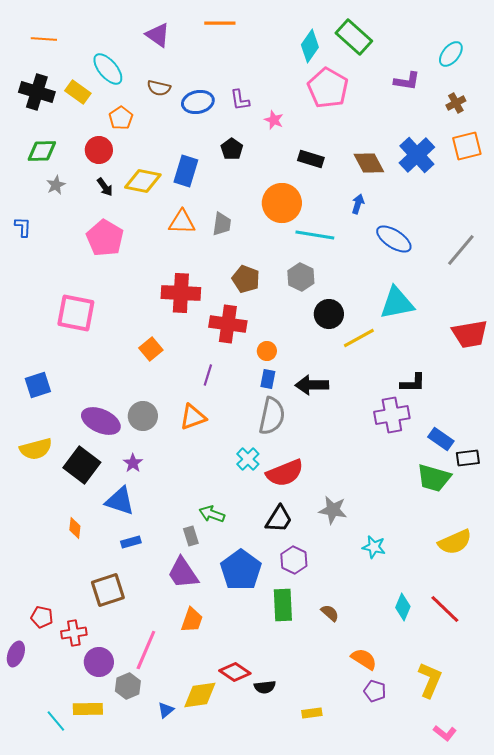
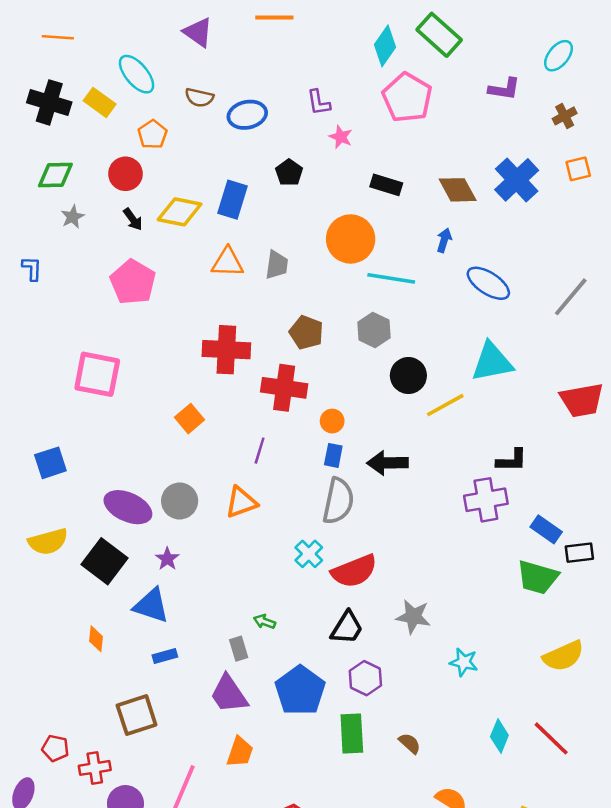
purple L-shape: (240, 100) -> (319, 102), moved
orange square: (467, 146) -> (578, 169), size x0.7
green arrow: (212, 514) -> (264, 622), size x0.7

